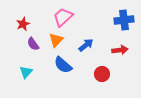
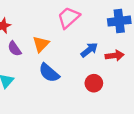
pink trapezoid: (63, 17) -> (69, 18), moved
blue arrow: (86, 45) -> (89, 50), moved

